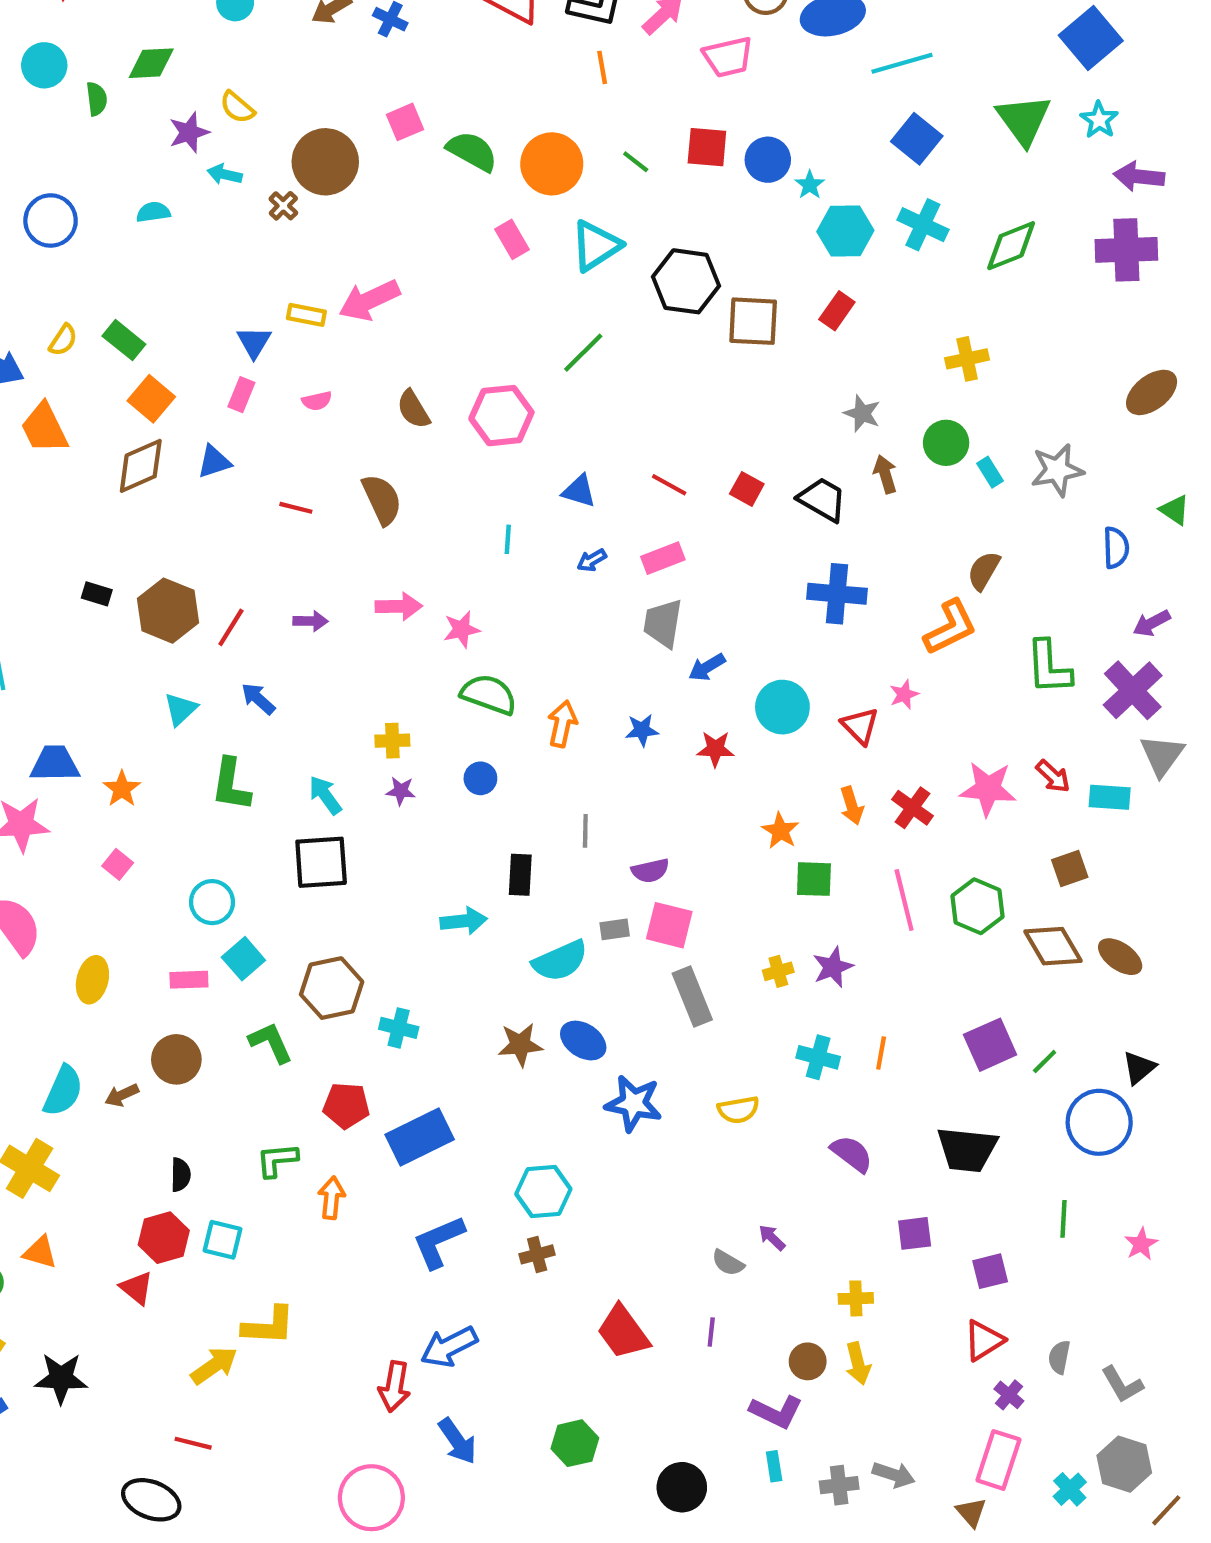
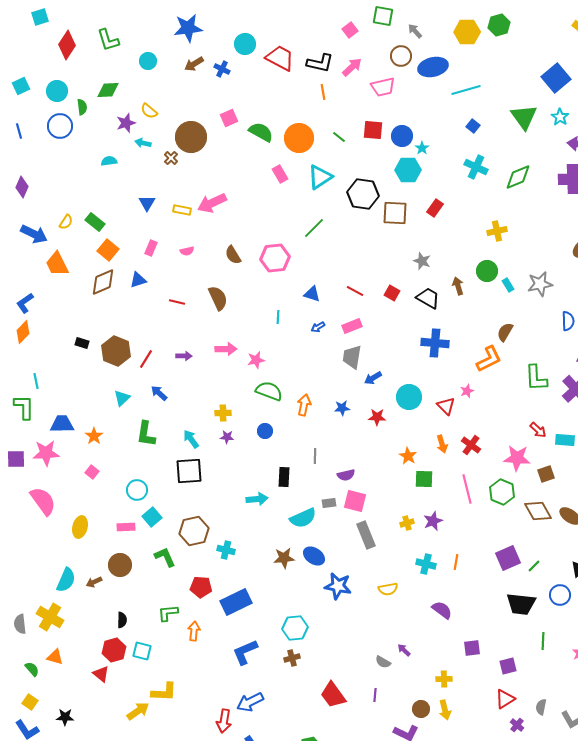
blue square: (917, 139) -> (473, 126), size x0.6
blue circle: (51, 221) -> (60, 126), moved
cyan hexagon: (845, 231) -> (408, 170), moved
blue triangle: (254, 342) -> (147, 203), moved
gray star: (862, 413) -> (422, 261), moved
pink star: (988, 789) -> (517, 458), moved
blue circle: (1099, 1122) -> (560, 595), size x0.7
black trapezoid: (967, 1150) -> (521, 604), moved
black star: (61, 1378) -> (65, 717), size x0.7

